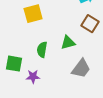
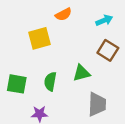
green square: (14, 64) -> (17, 84), moved
gray trapezoid: (81, 69) -> (97, 104), turned -35

